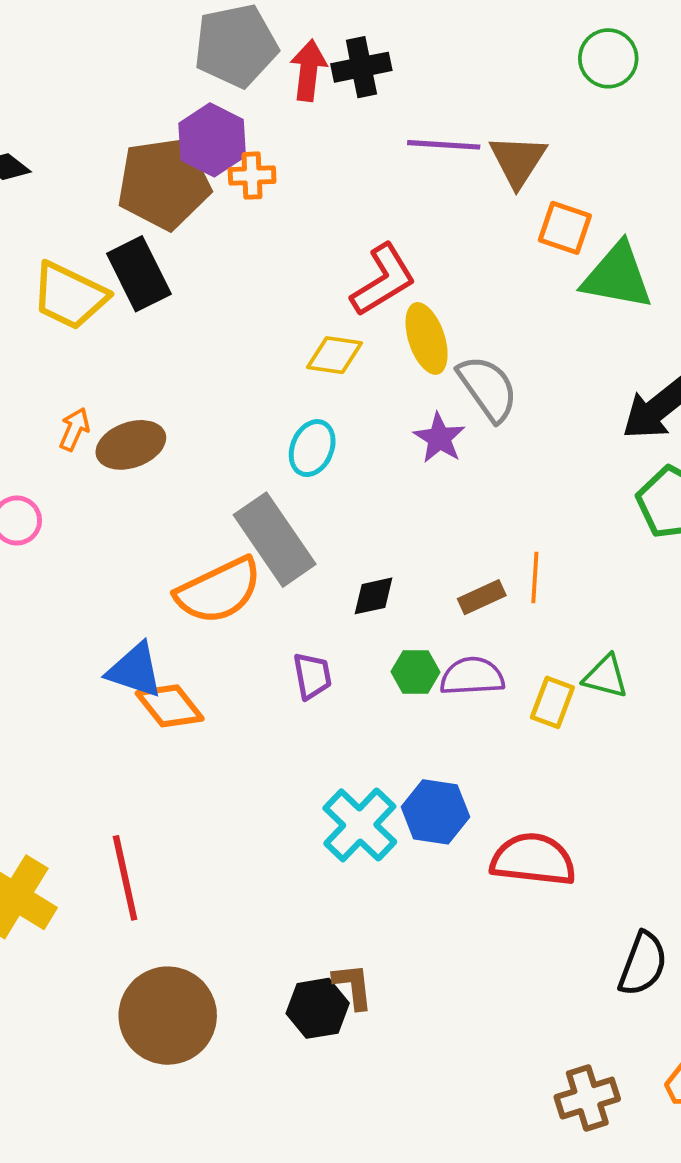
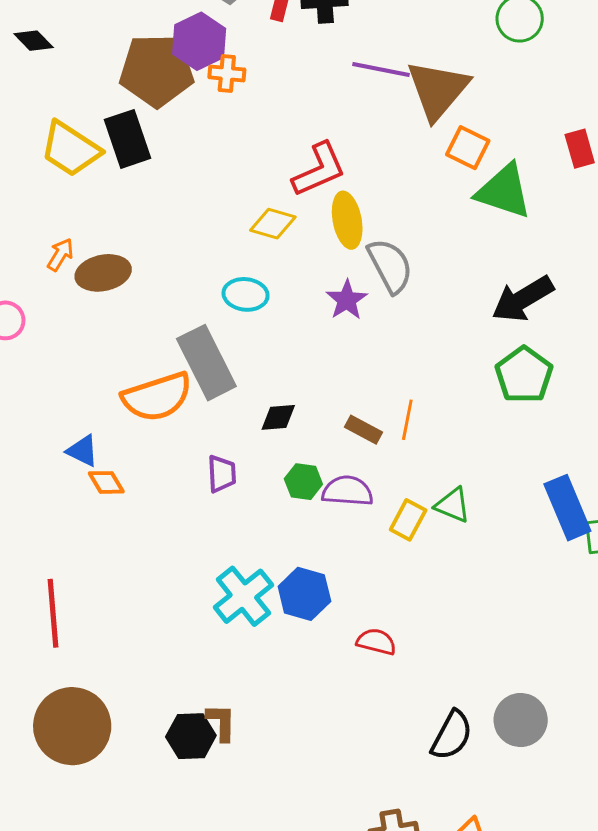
brown triangle: (518, 161) -> (438, 90), size x1.4
cyan ellipse: (312, 448) -> (246, 294), turned 66
brown rectangle: (482, 597) -> (363, 430), turned 45
blue triangle: (135, 670) -> (83, 451), size x0.7
orange diamond: (170, 706) -> (106, 482), size x0.7
red semicircle: (533, 860) -> (376, 642), size x0.6

